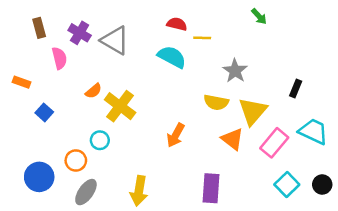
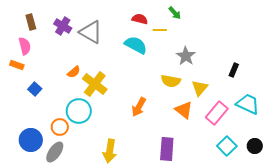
green arrow: (259, 16) -> (175, 13), moved
pink semicircle: (59, 58) -> (25, 46), moved
yellow triangle: (253, 111) -> (200, 88), size x0.7
cyan circle: (100, 140) -> (79, 111), size x1.6
gray ellipse: (86, 192) -> (55, 152), moved

